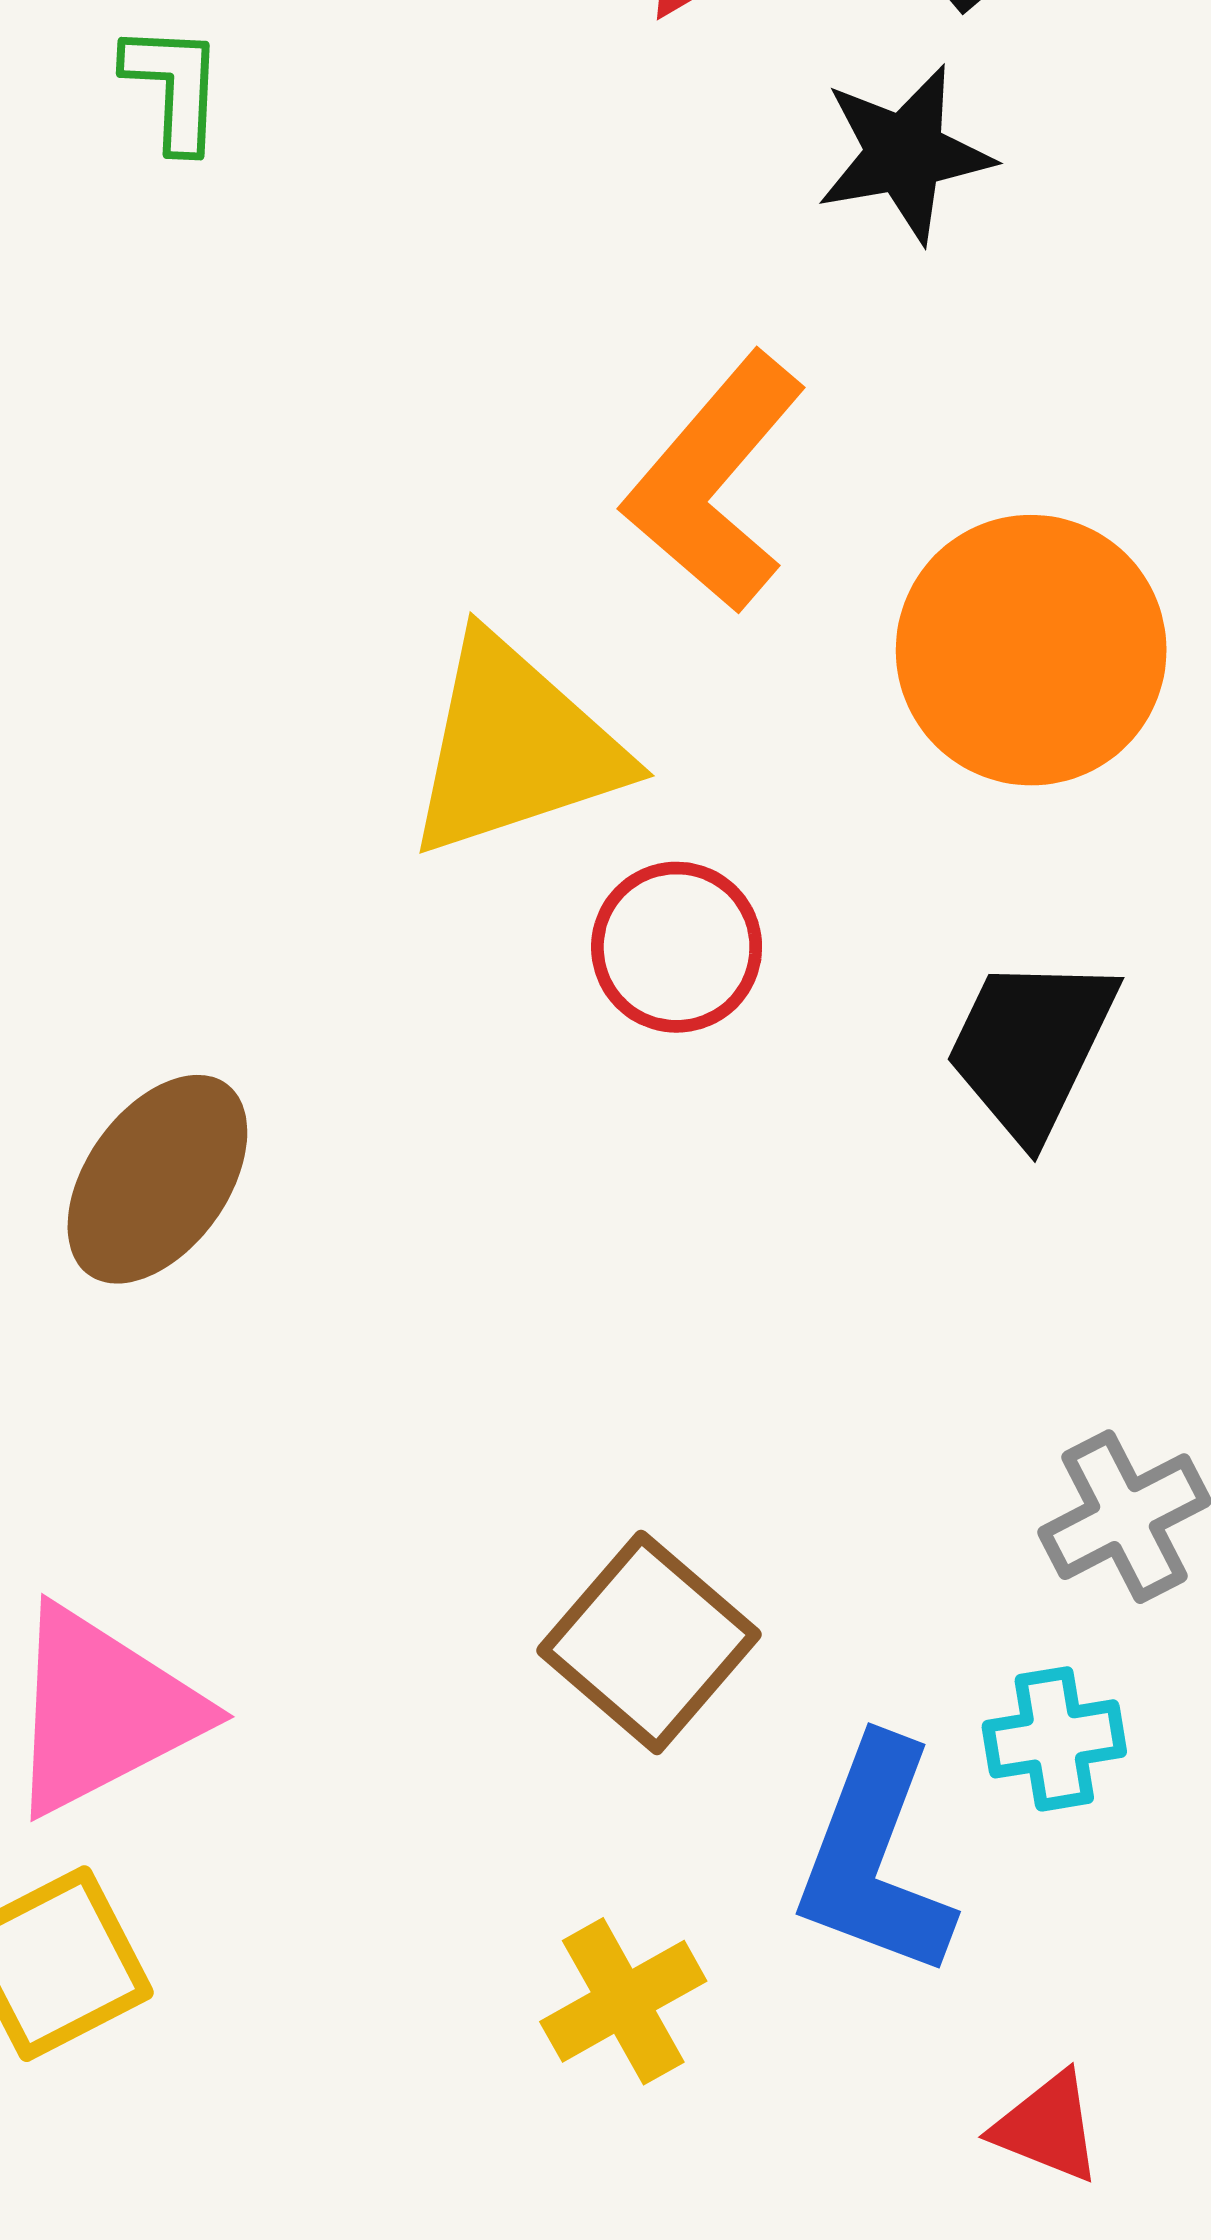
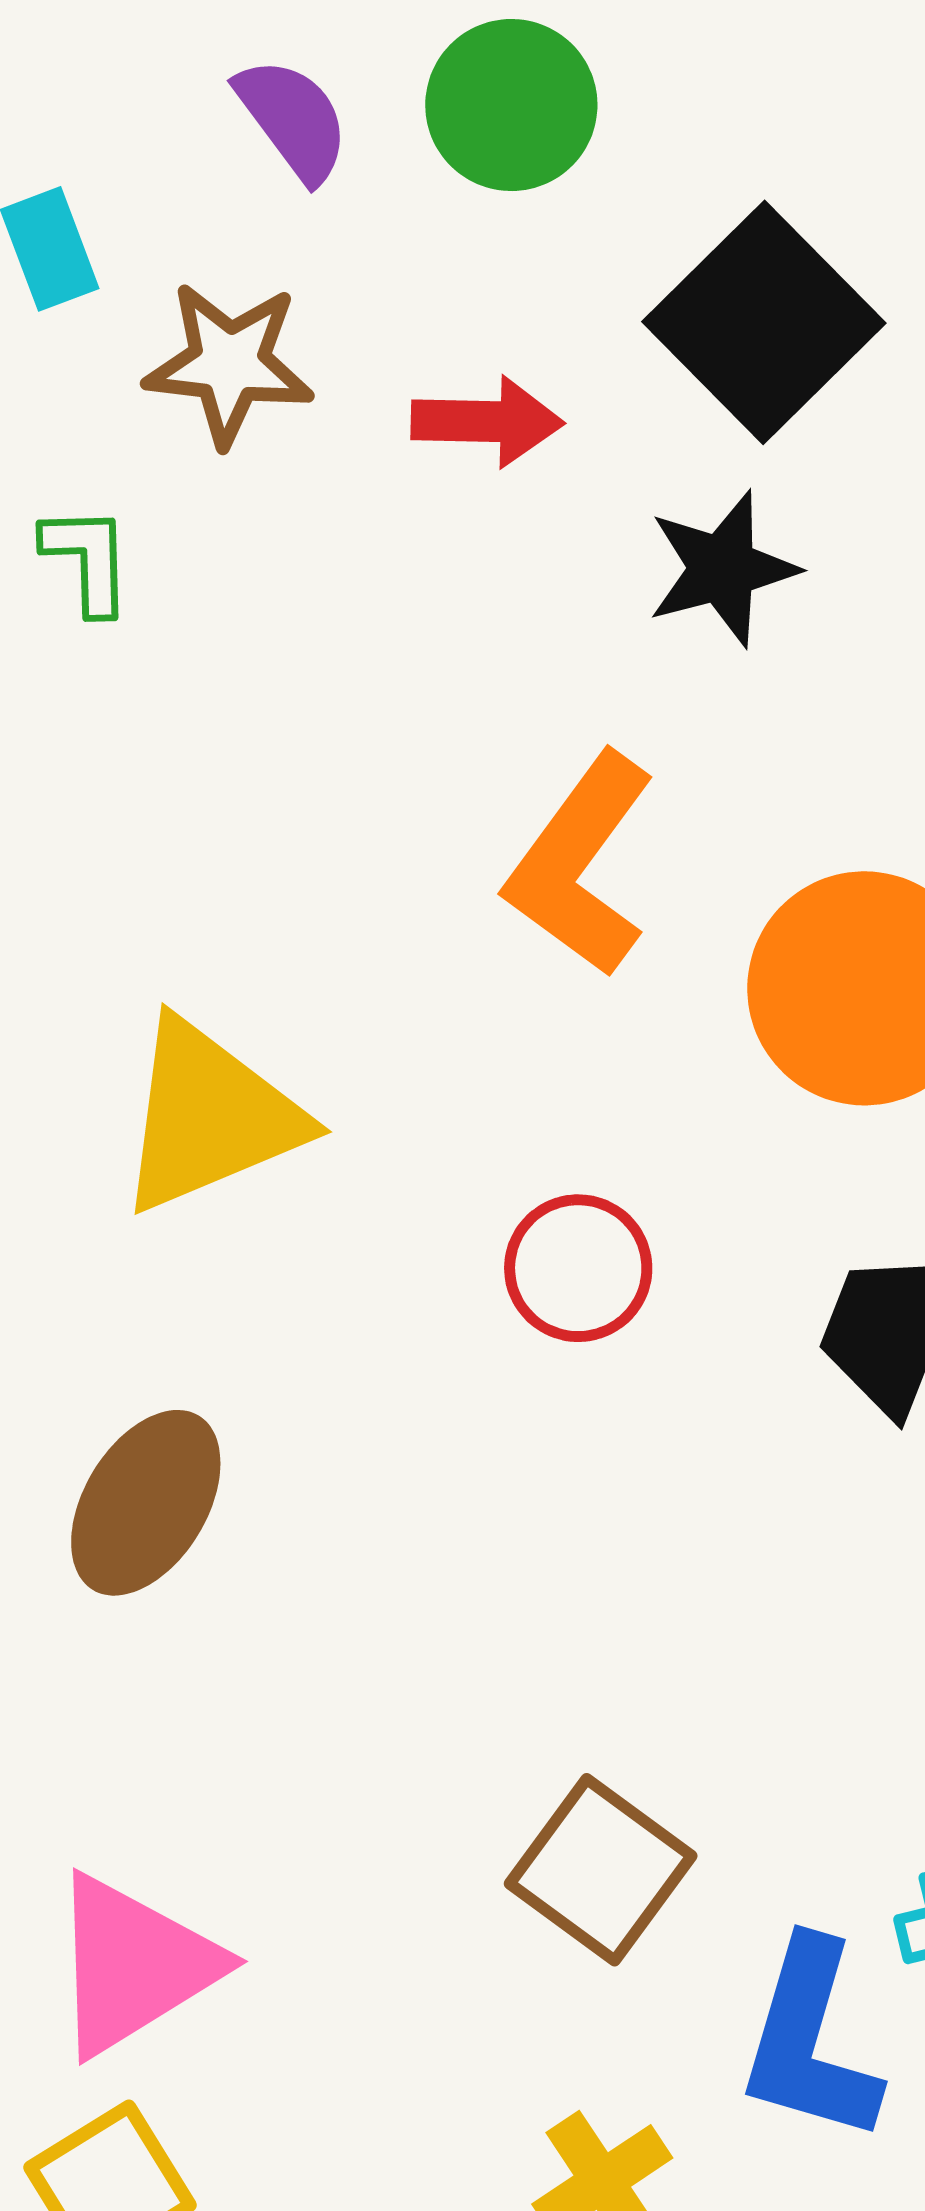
yellow triangle: (515, 747) -> (210, 1116), moved

